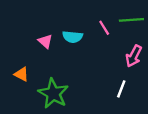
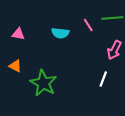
pink triangle: (45, 41) -> (18, 34), moved, turned -32

